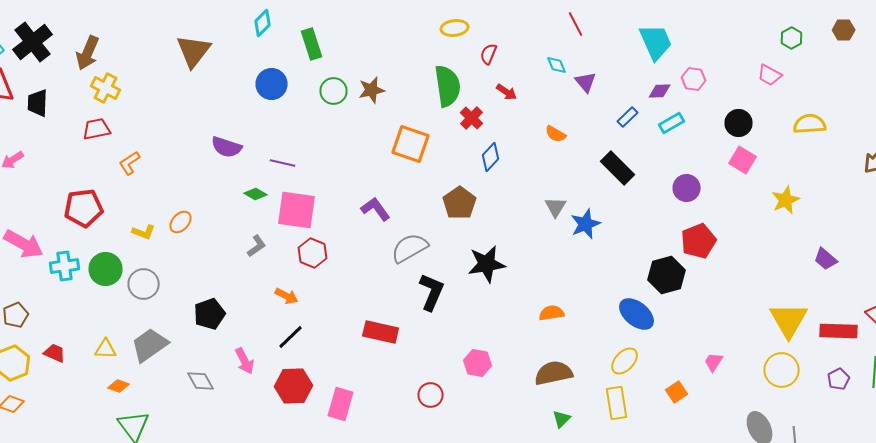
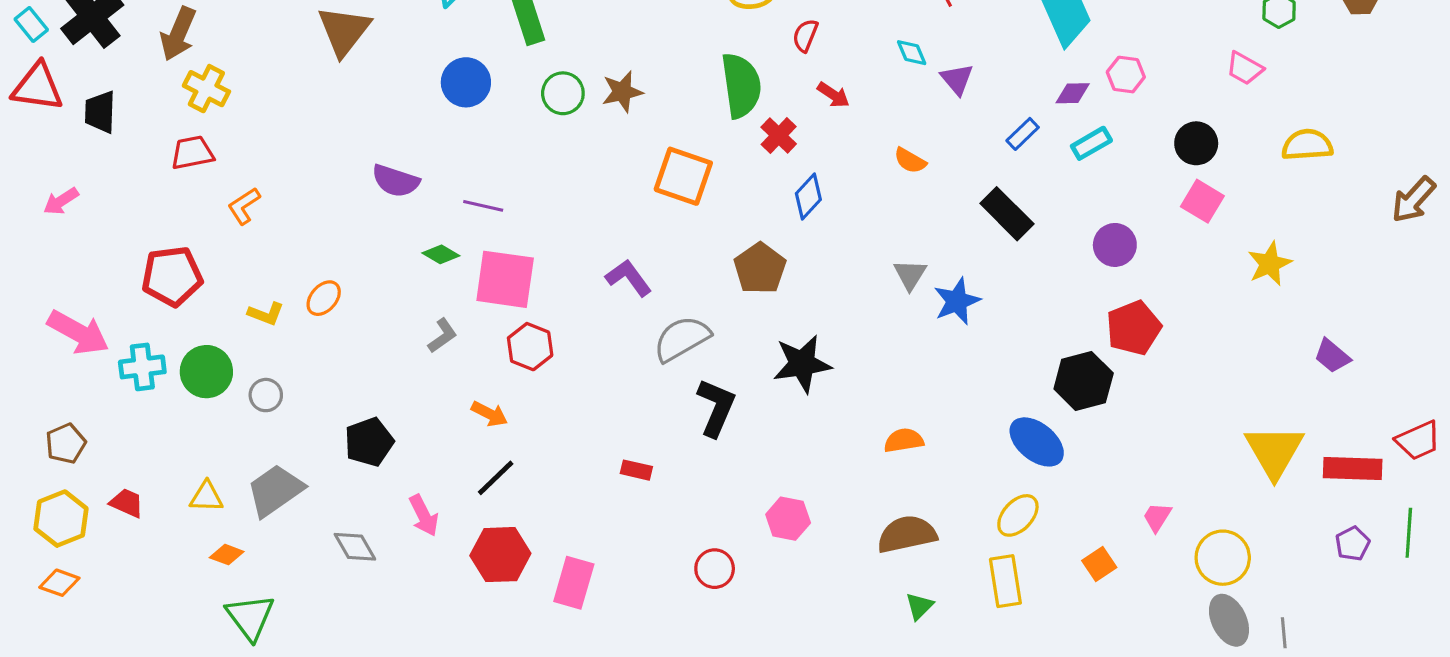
gray circle: (144, 284) -> (266, 395), size x0.7
red rectangle: (381, 332) -> (636, 470), size x0.6
yellow circle: (782, 370) -> (1223, 558), moved

